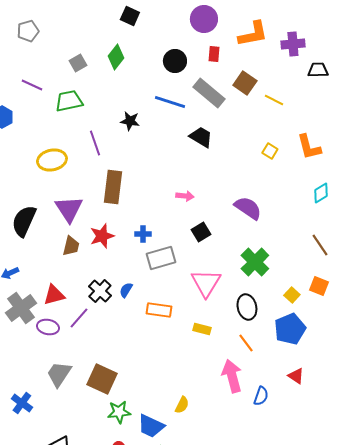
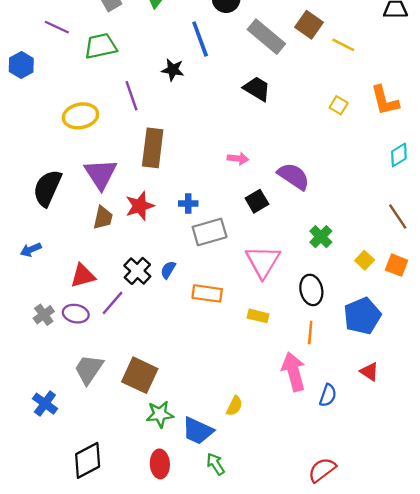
blue line: (170, 102) -> (200, 39), moved, turned 52
purple semicircle: (248, 208) -> (294, 176), moved
green cross: (255, 262) -> (321, 237), size x0.7
yellow square: (292, 295) -> (365, 260), moved
gray cross: (21, 308) -> (44, 315), moved, size x0.6
orange line: (246, 343) -> (310, 333), turned 42

